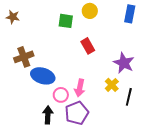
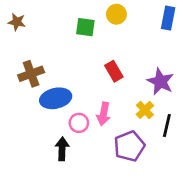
red rectangle: (88, 46) -> (114, 71), moved
blue ellipse: (43, 76) -> (56, 98), turned -30
purple pentagon: (77, 113) -> (129, 146), moved

